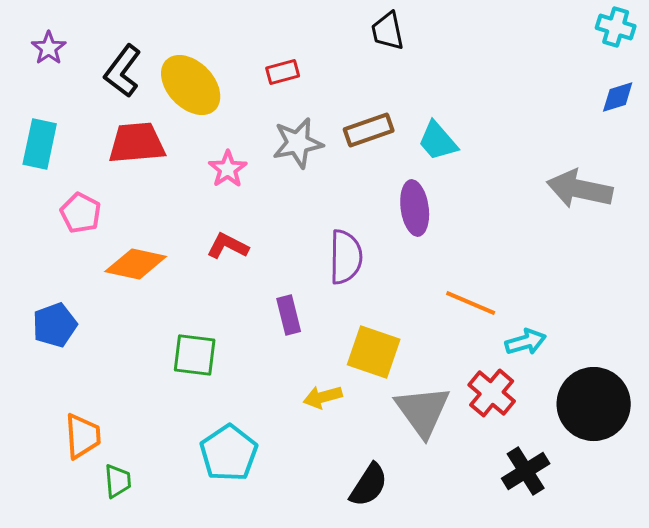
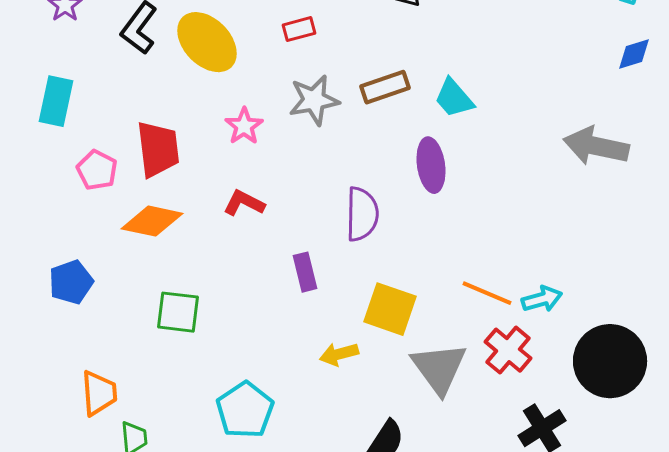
red trapezoid: (137, 143) -> (158, 149), moved, turned 88
orange line: (471, 303) -> (487, 293), moved
green square: (195, 355) -> (178, 312), moved

